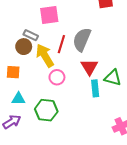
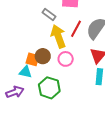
brown circle: (24, 47) -> (43, 56), moved
orange square: (13, 72) -> (32, 59), moved

